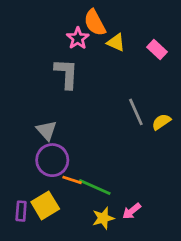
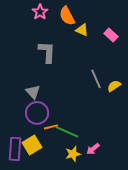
pink star: (78, 38) -> (40, 12), moved
orange line: (72, 180) -> (51, 127), turned -32
purple rectangle: (21, 211) -> (15, 149), size x1.6

